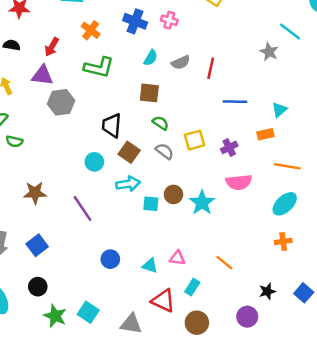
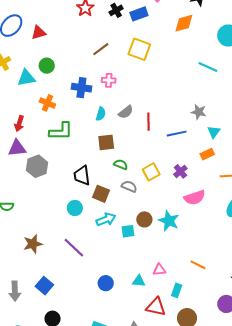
gray star: (269, 52) -> (199, 112), moved
red line: (211, 68) -> (148, 122), moved

